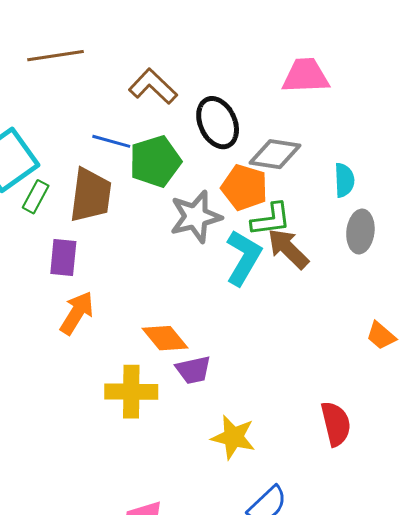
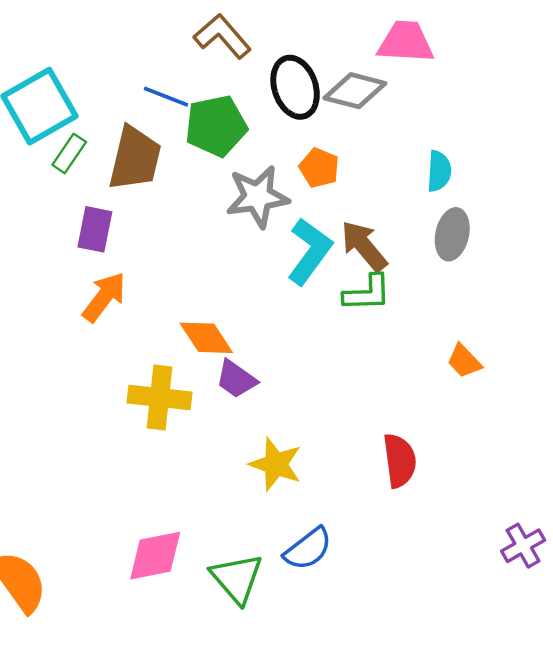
gray diamond: (275, 154) -> (355, 91), moved
orange pentagon: (244, 188) -> (319, 168), size x0.7
green L-shape: (271, 219) -> (367, 293), moved
purple trapezoid: (193, 370) -> (236, 379), turned 42

